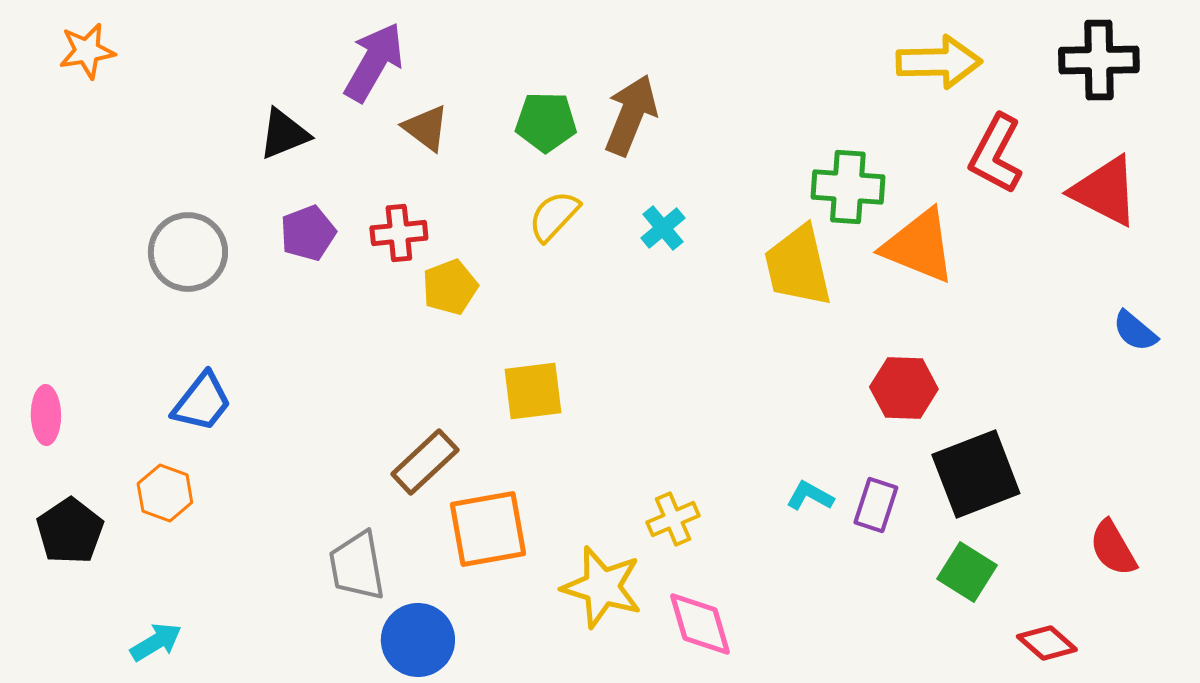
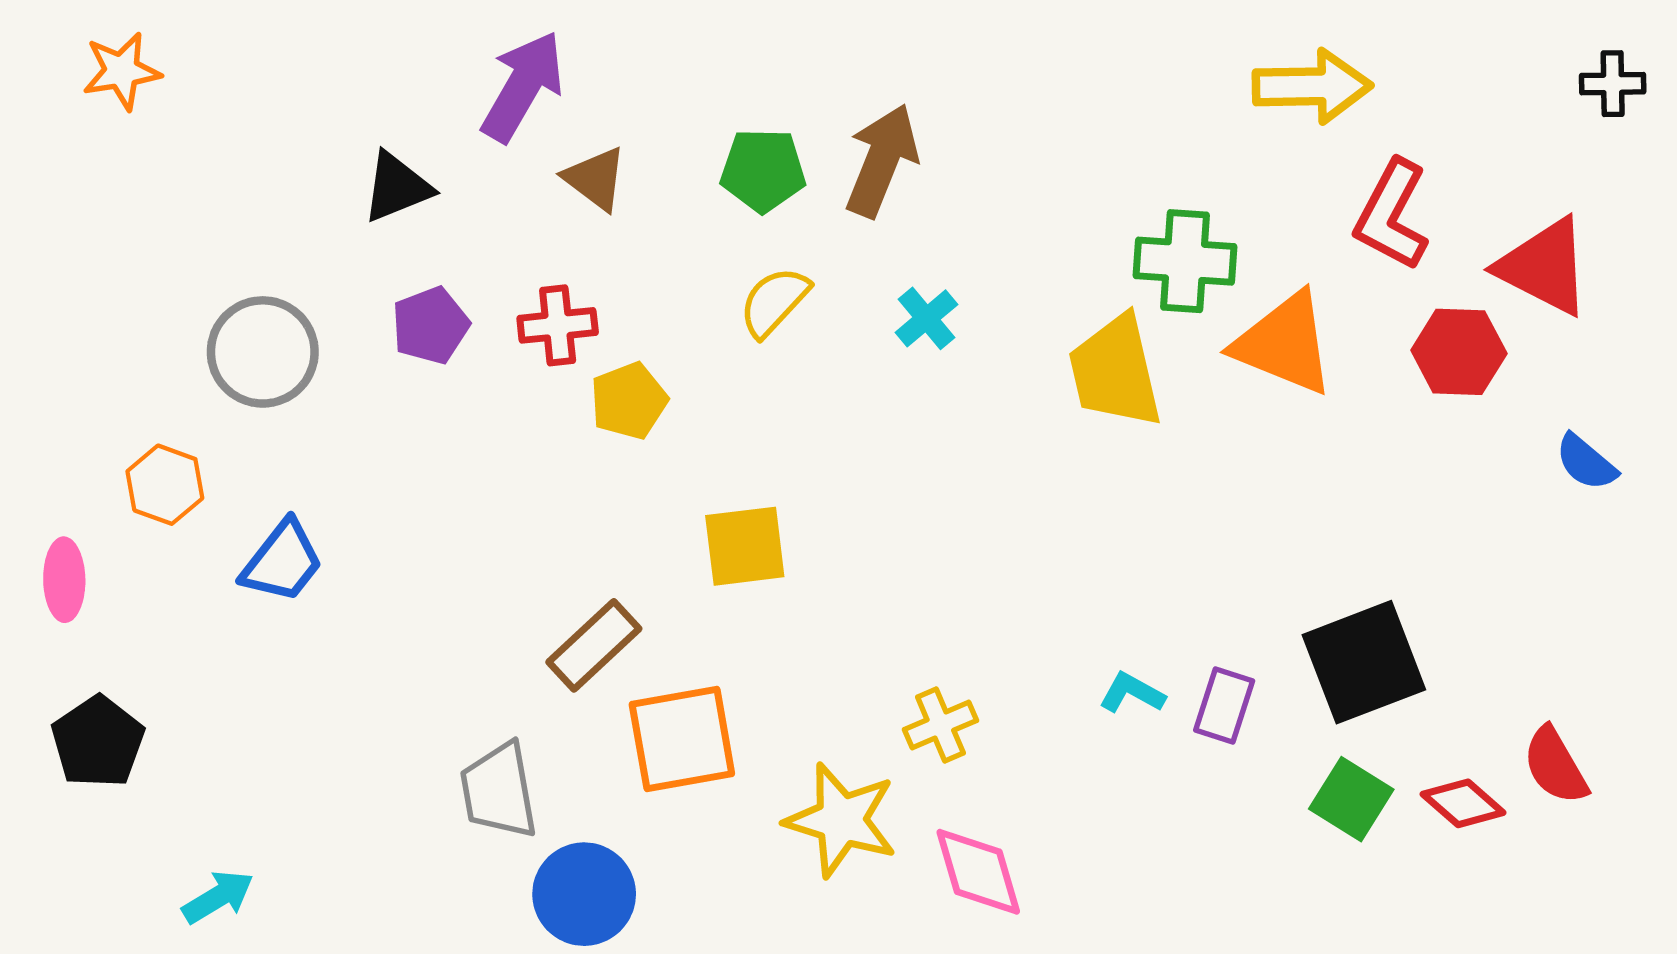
black cross: (1099, 60) -> (1613, 84), moved, size x0.6
red hexagon: (904, 388) -> (1459, 352), moved
orange hexagon: (165, 493) -> (165, 485), moved
red diamond: (1047, 643) -> (1463, 803), moved

